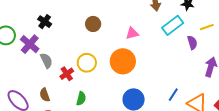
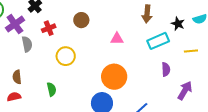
purple semicircle: (192, 43) -> (166, 69), moved
orange circle: (123, 61) -> (114, 77), moved
red cross: (67, 74) -> (49, 28), moved
green semicircle: (81, 98) -> (52, 89), turned -40

